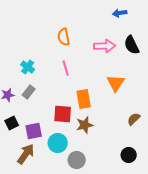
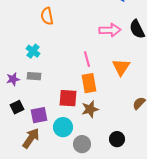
orange semicircle: (64, 37) -> (47, 16), moved
pink line: (66, 68) -> (87, 59), moved
gray rectangle: (29, 92) -> (34, 76), turned 56
black circle: (129, 155) -> (117, 139), moved

